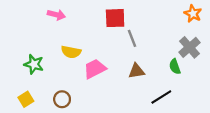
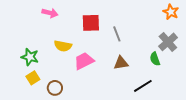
red square: (115, 18) -> (91, 23), moved
yellow square: (26, 99) -> (33, 78), moved

